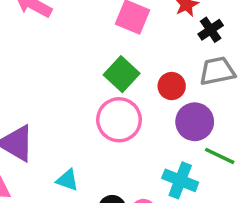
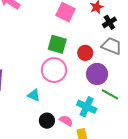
gray trapezoid: (217, 71) -> (112, 46), turned 30
green square: (122, 74) -> (57, 44), turned -30
cyan triangle: (67, 180) -> (34, 95), moved

